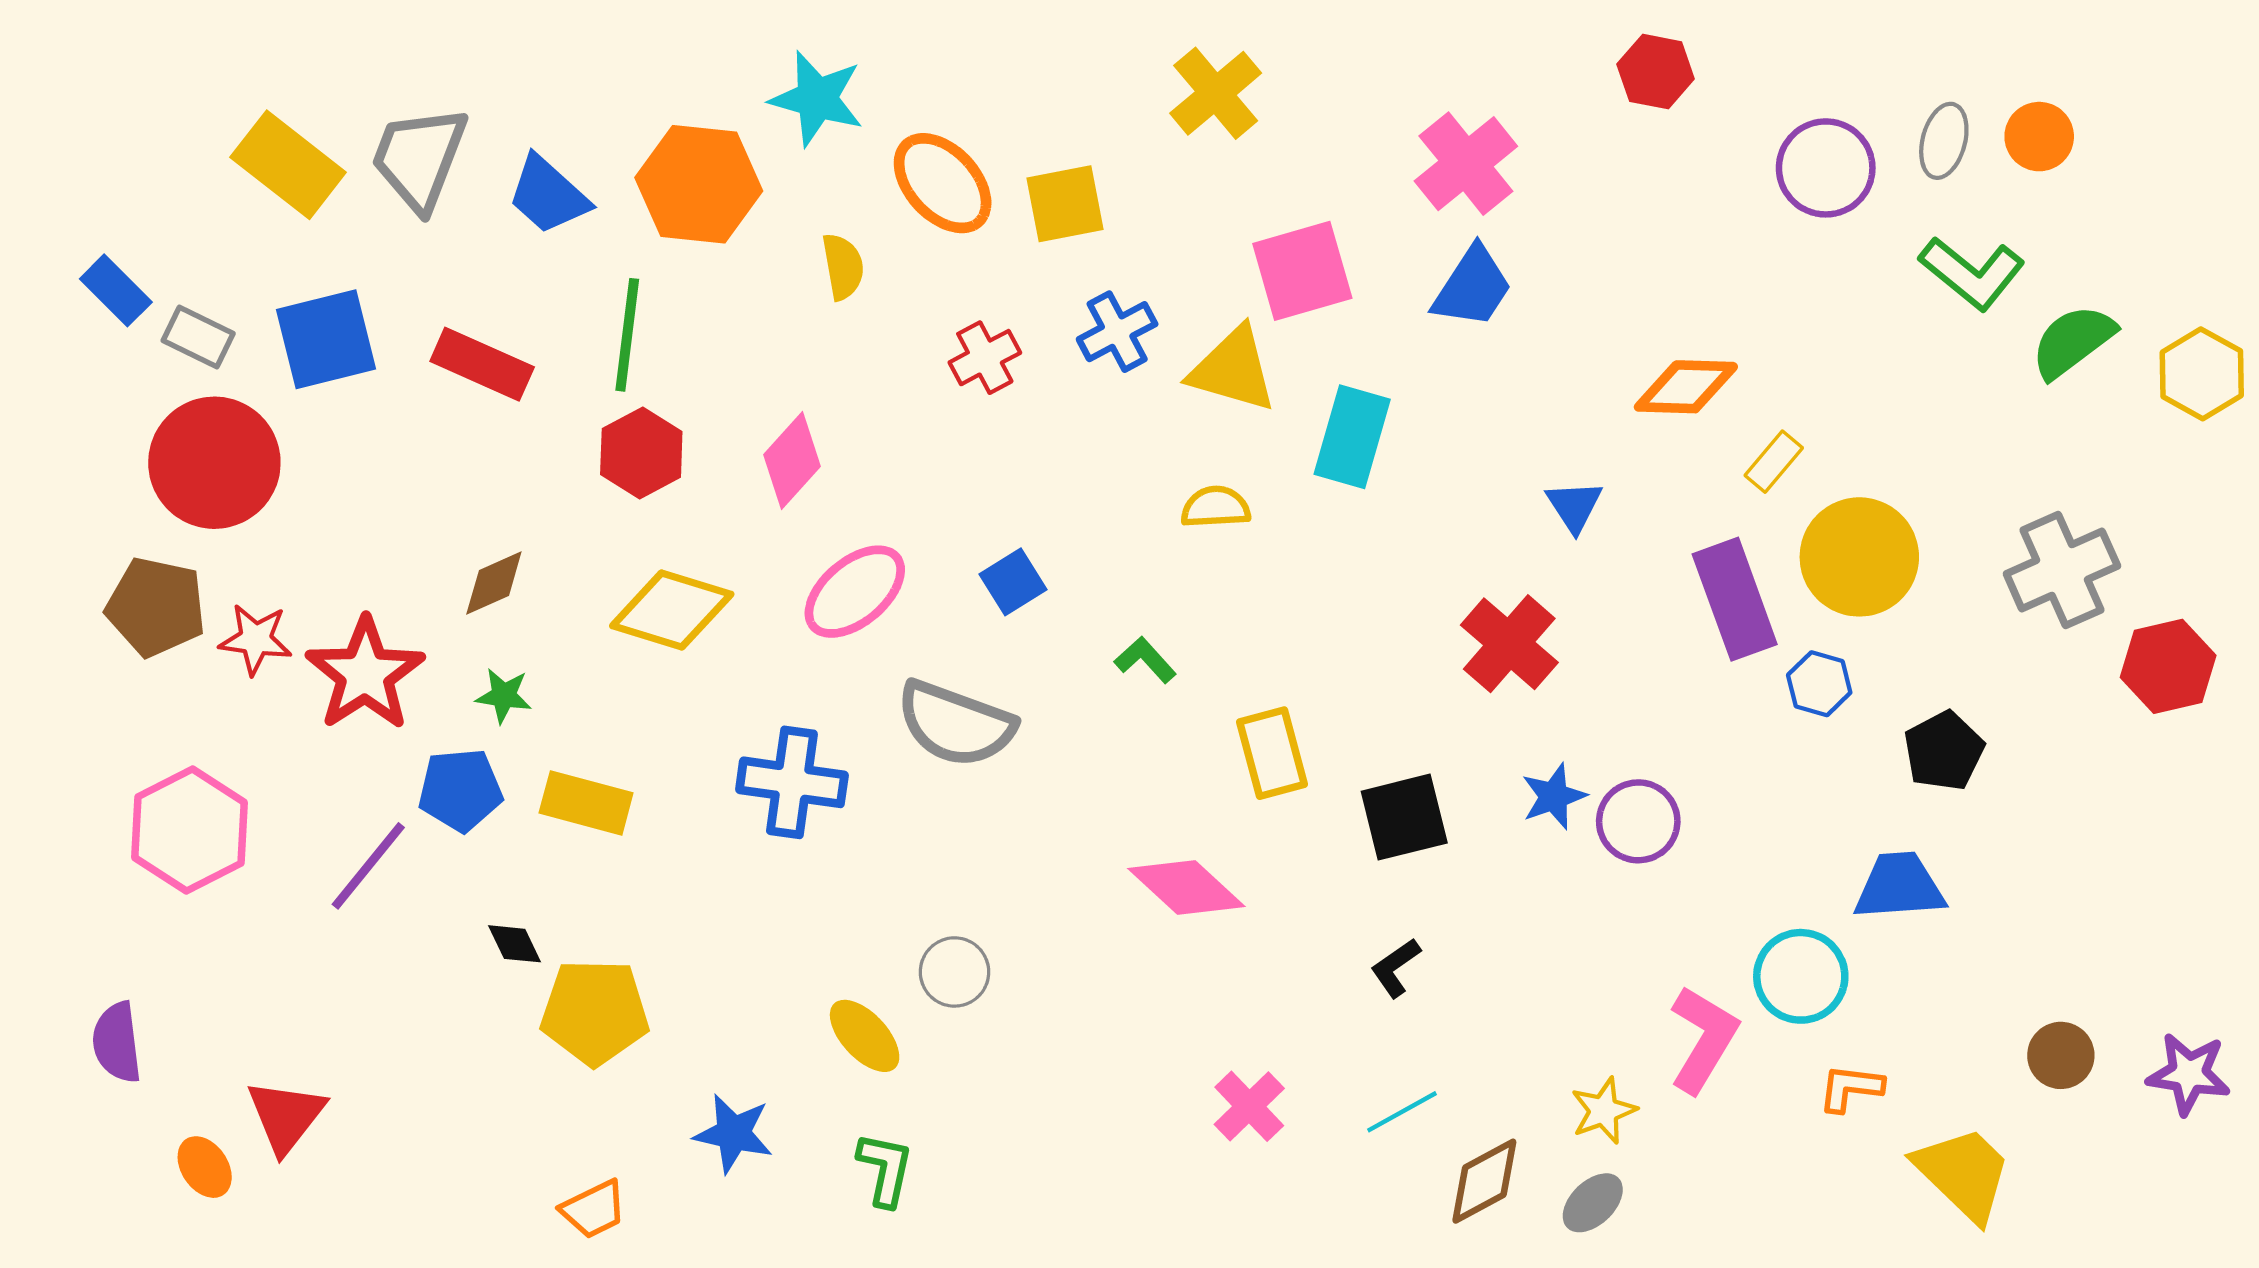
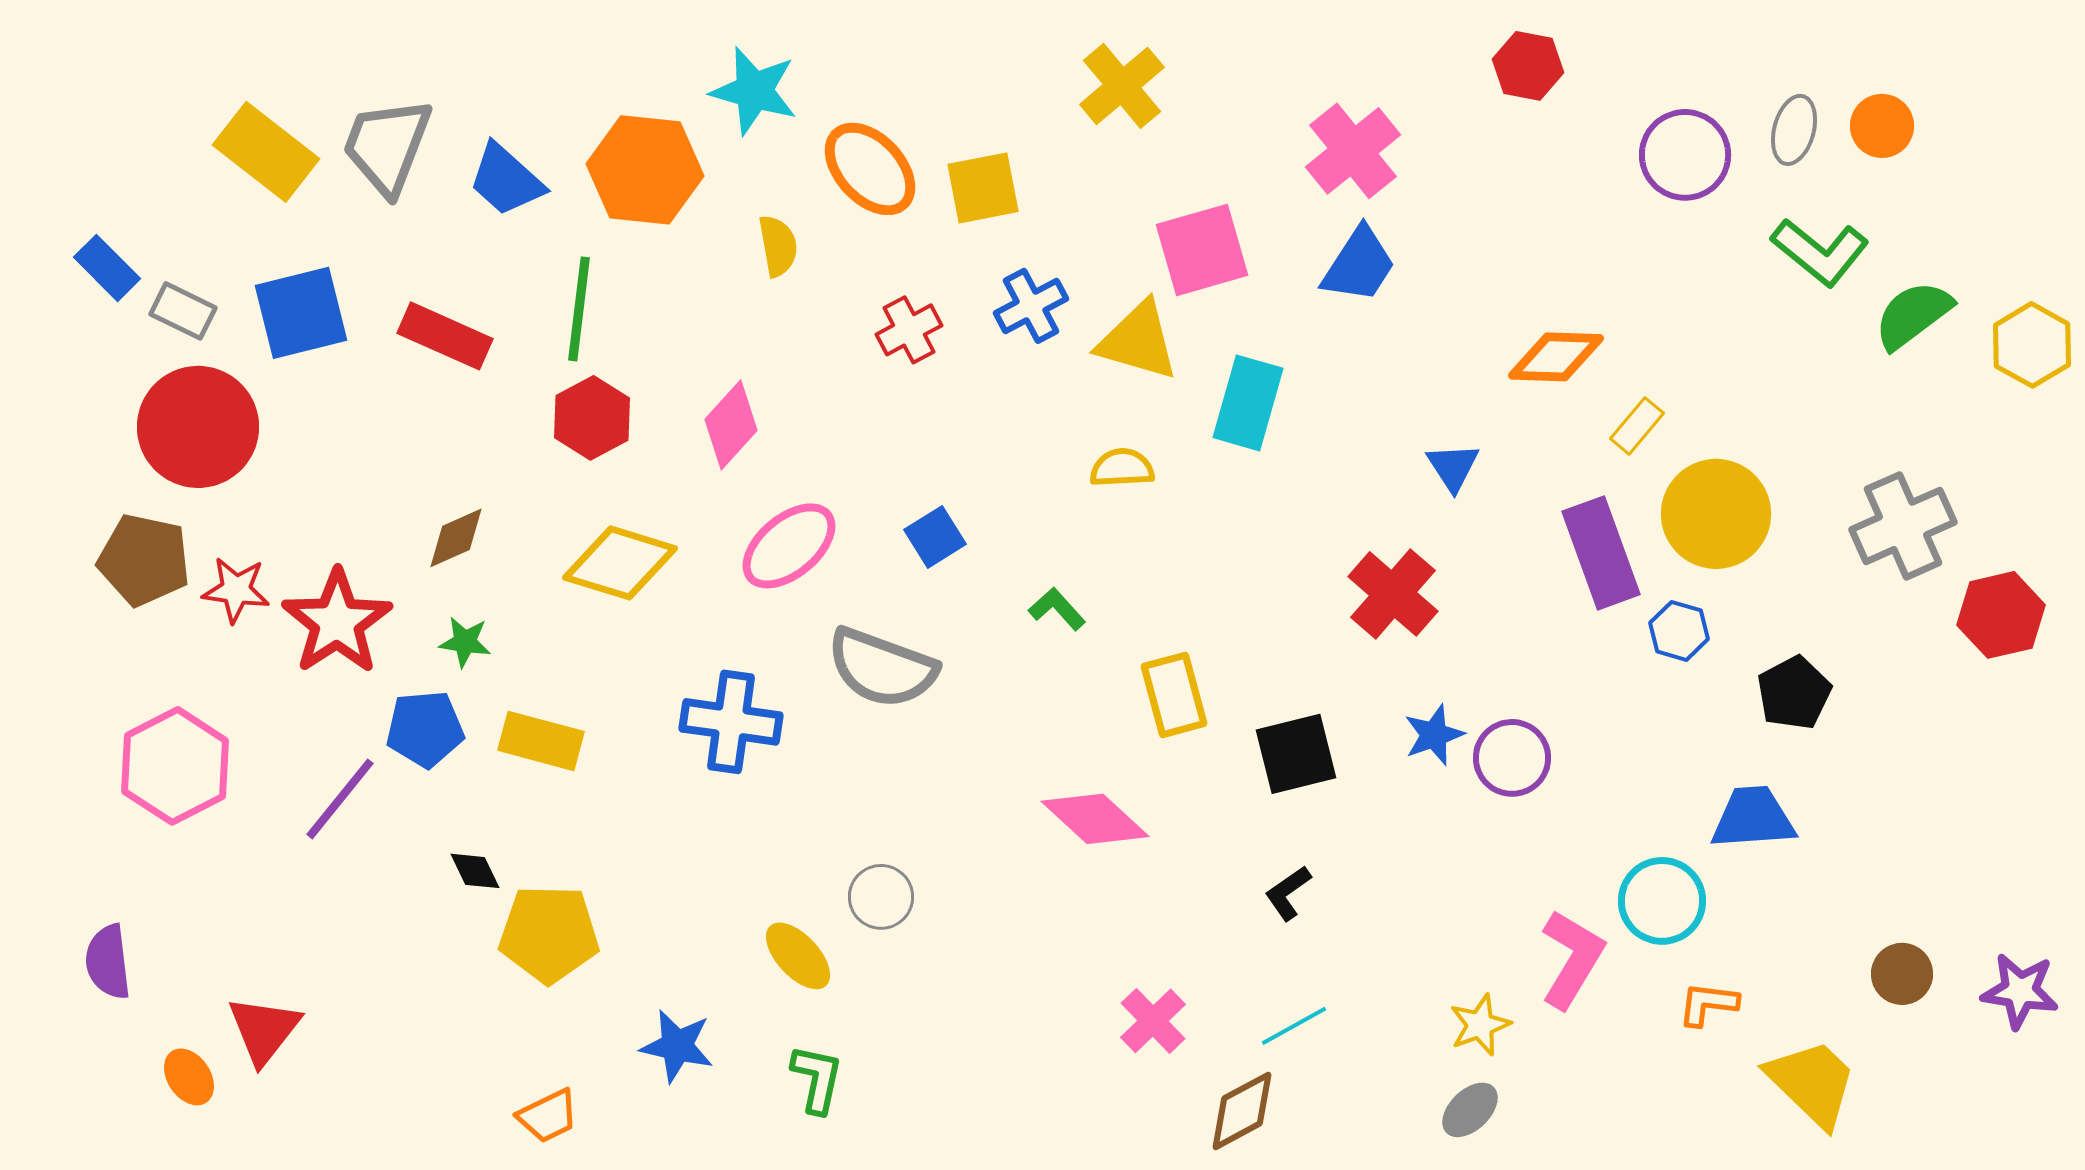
brown diamond: (1484, 1181) -> (1242, 1111), moved

